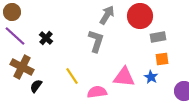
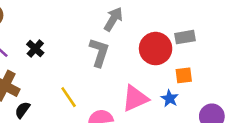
red circle: (140, 16) -> (156, 49), moved
gray rectangle: (158, 37) -> (185, 37), moved
pink triangle: (124, 77) -> (135, 98), turned -30

